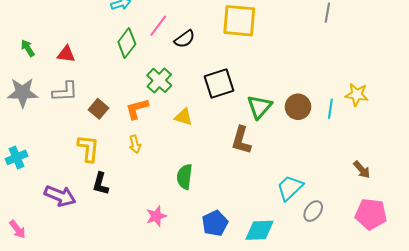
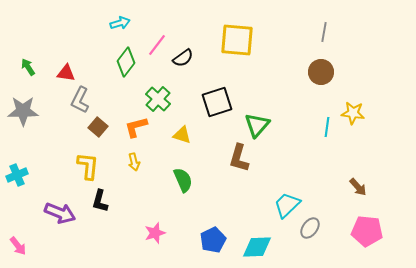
gray L-shape: (65, 92) -> (80, 100), moved, turned 120
brown circle: (298, 107) -> (321, 72), moved
green semicircle: (185, 177) -> (183, 180), moved, turned 150

